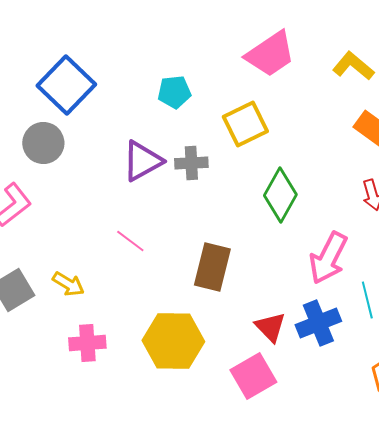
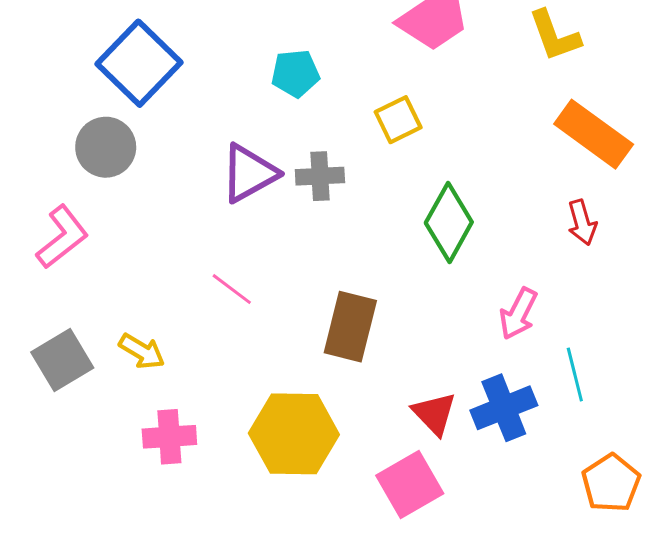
yellow L-shape: (353, 66) -> (555, 36), turned -150
yellow square: (245, 124) -> (398, 120), size x0.7
pink arrow: (328, 258) -> (518, 314), size x0.7

